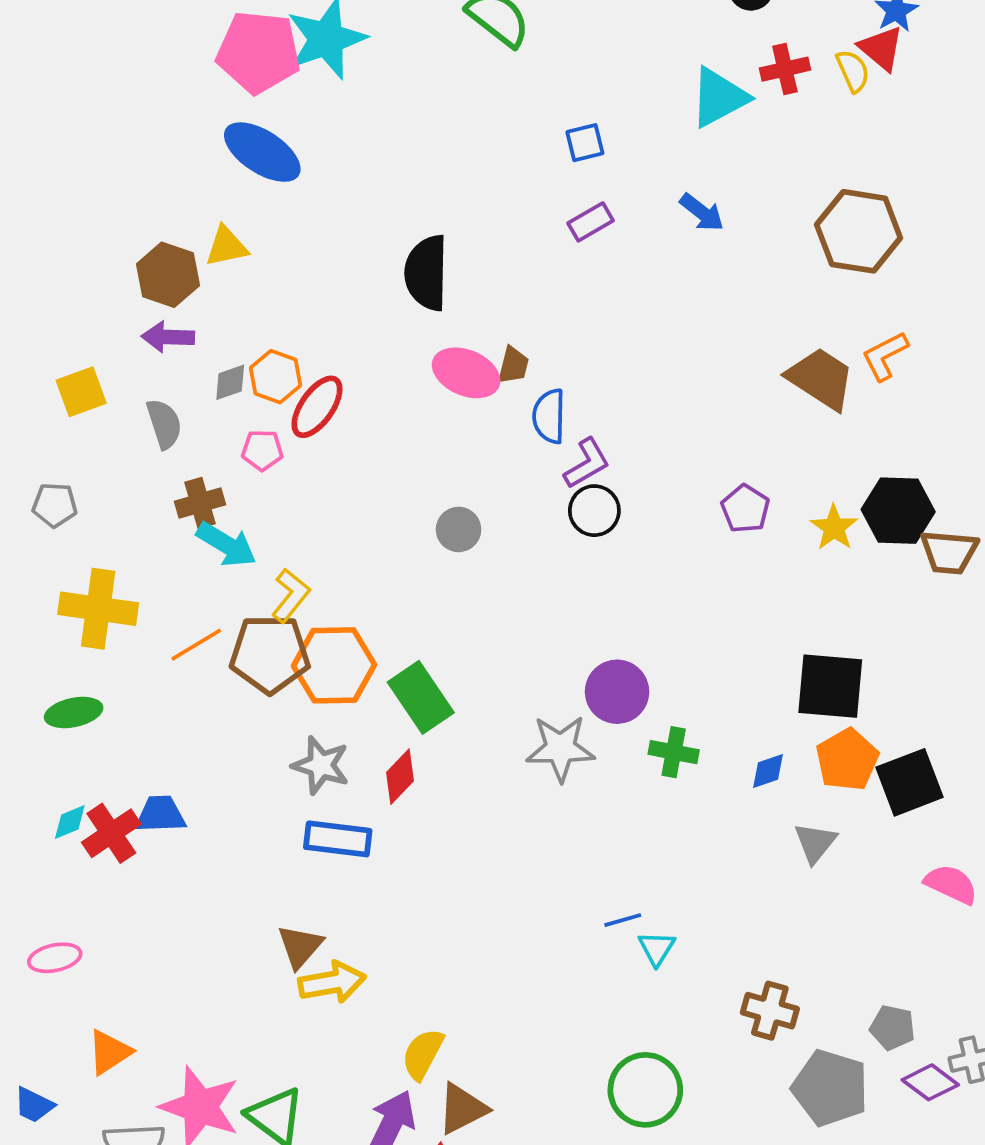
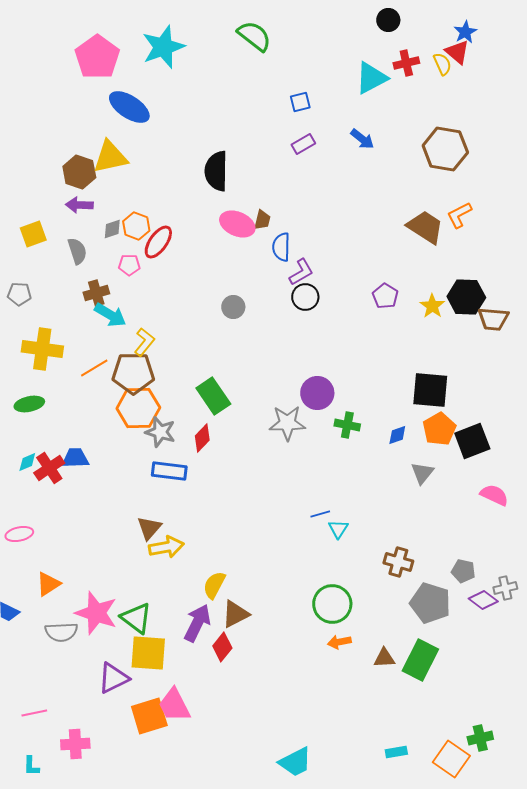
pink pentagon: (259, 52) -> (97, 57), moved, turned 30
yellow triangle: (226, 246) -> (110, 157), size x1.5
orange hexagon: (334, 665) -> (138, 408), moved

